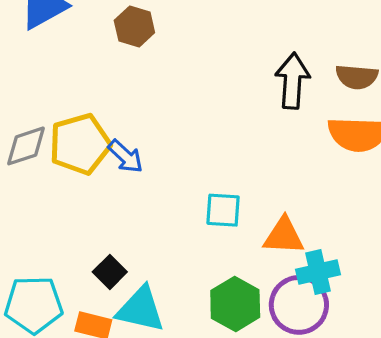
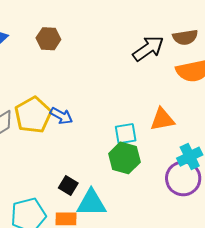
black arrow: (292, 81) -> (148, 49), turned 64
orange triangle: (284, 236) -> (162, 119), moved
green hexagon: (235, 304) -> (124, 158), moved

